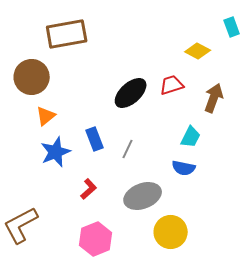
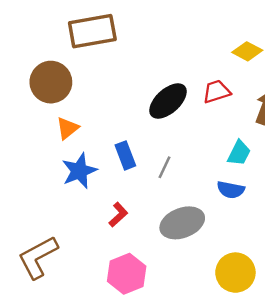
yellow circle: (171, 232) -> (235, 273), moved

